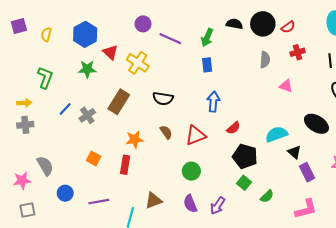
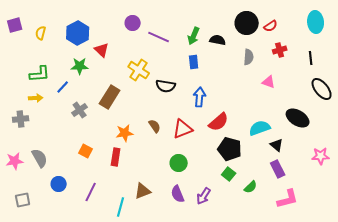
black semicircle: (234, 24) -> (218, 40), moved
yellow cross: (138, 63) -> (139, 70), moved
green L-shape: (45, 78) -> (40, 74), turned 65
black semicircle: (163, 99) -> (166, 86), moved
yellow arrow: (24, 103) -> (36, 98), moved
blue line: (65, 109) -> (63, 87), moved
red semicircle: (233, 128) -> (219, 122), size x1.5
purple rectangle: (307, 172) -> (278, 169), moved
pink star: (22, 181) -> (15, 161), moved
purple line: (99, 202) -> (91, 192), turned -54

